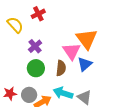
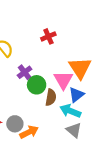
red cross: (38, 14) -> (48, 36), moved
green circle: (36, 68) -> (37, 85), moved
cyan arrow: (63, 93) -> (70, 111), moved

